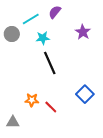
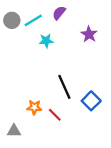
gray circle: (12, 34) -> (12, 20), moved
black line: (50, 63) -> (64, 87), moved

